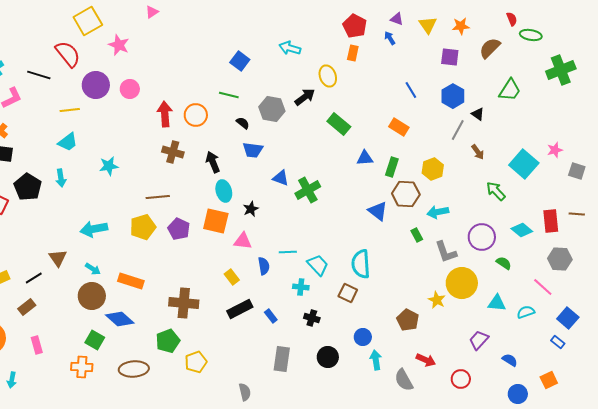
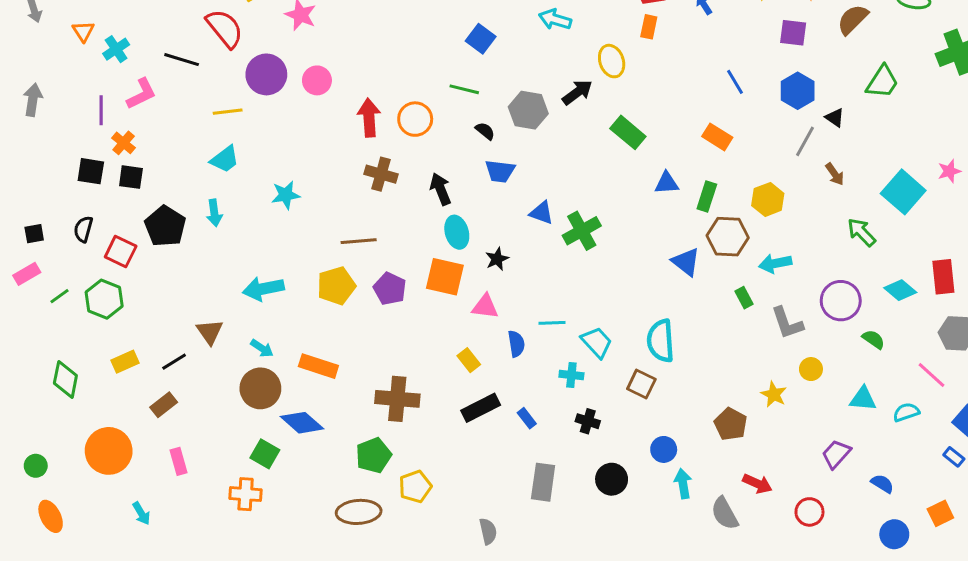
yellow circle: (462, 283) -> (811, 369), size x0.5
brown ellipse: (134, 369) -> (359, 512), moved
cyan arrow: (12, 380) -> (141, 513), turned -42

